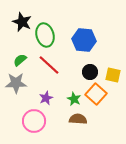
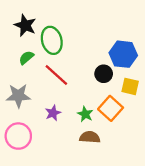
blue hexagon: (84, 40) -> (123, 54), moved
green semicircle: (20, 60) -> (26, 58), moved
black circle: (90, 72) -> (104, 74), moved
pink circle: (34, 121) -> (18, 136), moved

